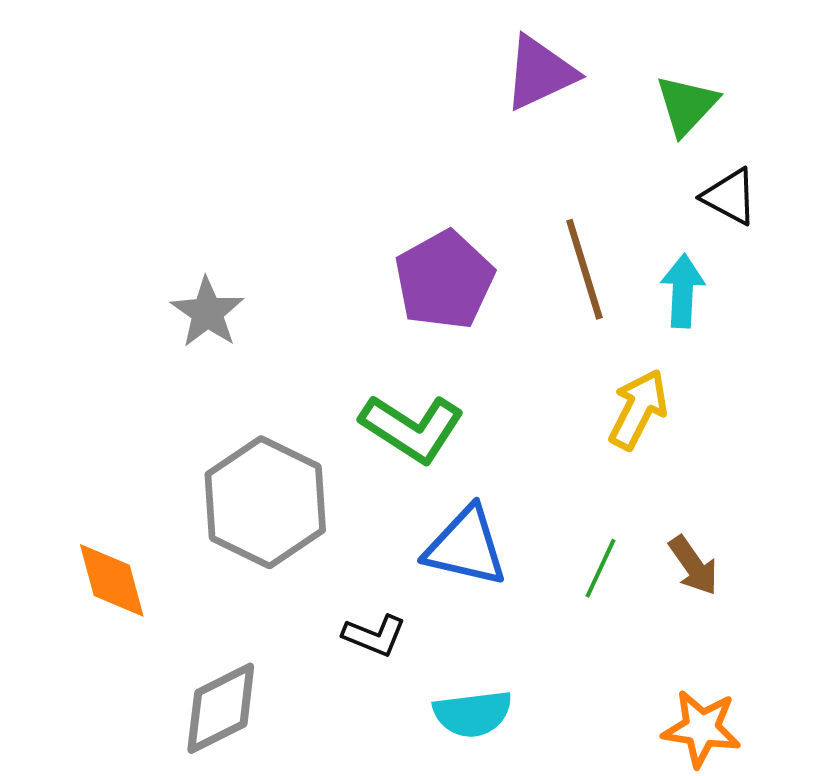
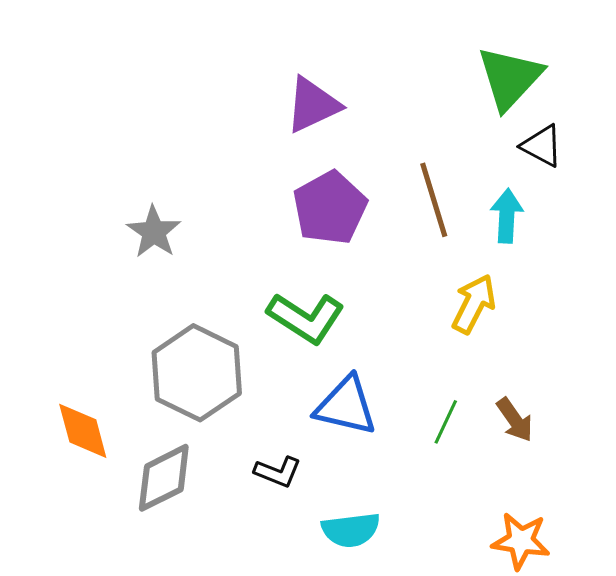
purple triangle: (540, 73) -> (313, 105), moved
green triangle: (687, 105) -> (510, 78), size x1.4
gray diamond: (221, 708) -> (164, 478), moved

